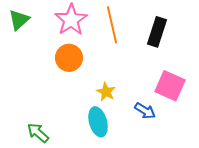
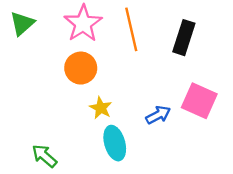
yellow star: (106, 92) -> (101, 108), moved
blue arrow: (145, 111) -> (158, 115), moved, turned -60

